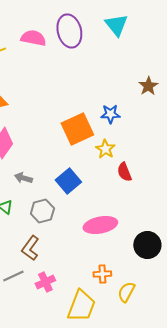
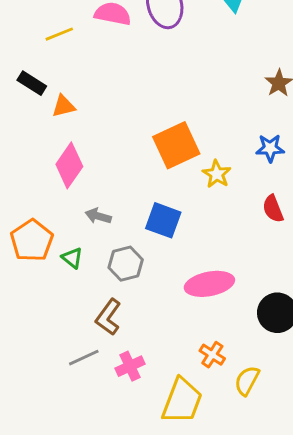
blue star: (110, 114) -> (270, 148), moved
red semicircle: (124, 172) -> (273, 209), moved
blue square: (68, 181) -> (163, 220), turned -30
orange cross: (102, 274) -> (212, 355), turned 36

